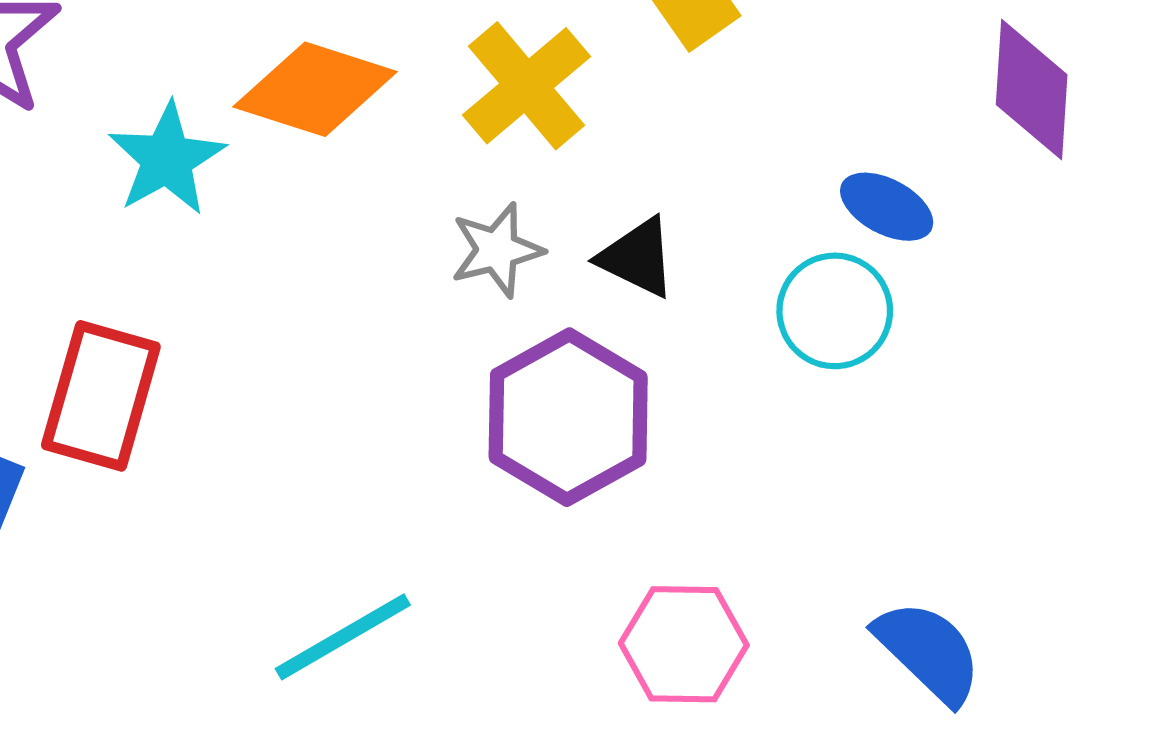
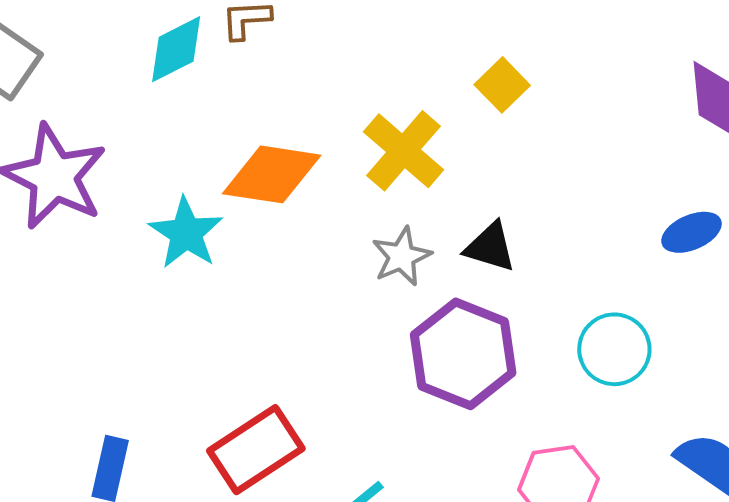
blue ellipse: (887, 207) -> (692, 232), moved, turned -42
cyan circle: (835, 311) -> (614, 349), moved
red rectangle: (101, 396) -> (256, 450), moved, turned 50

